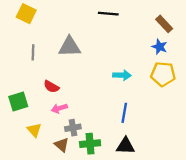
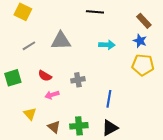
gray line: (33, 52) -> (29, 46), turned 56
cyan arrow: (122, 75) -> (107, 45), moved
green square: (18, 101) -> (13, 78), moved
gray cross: (73, 128) -> (78, 80), moved
black triangle: (125, 146) -> (110, 128), turned -30

